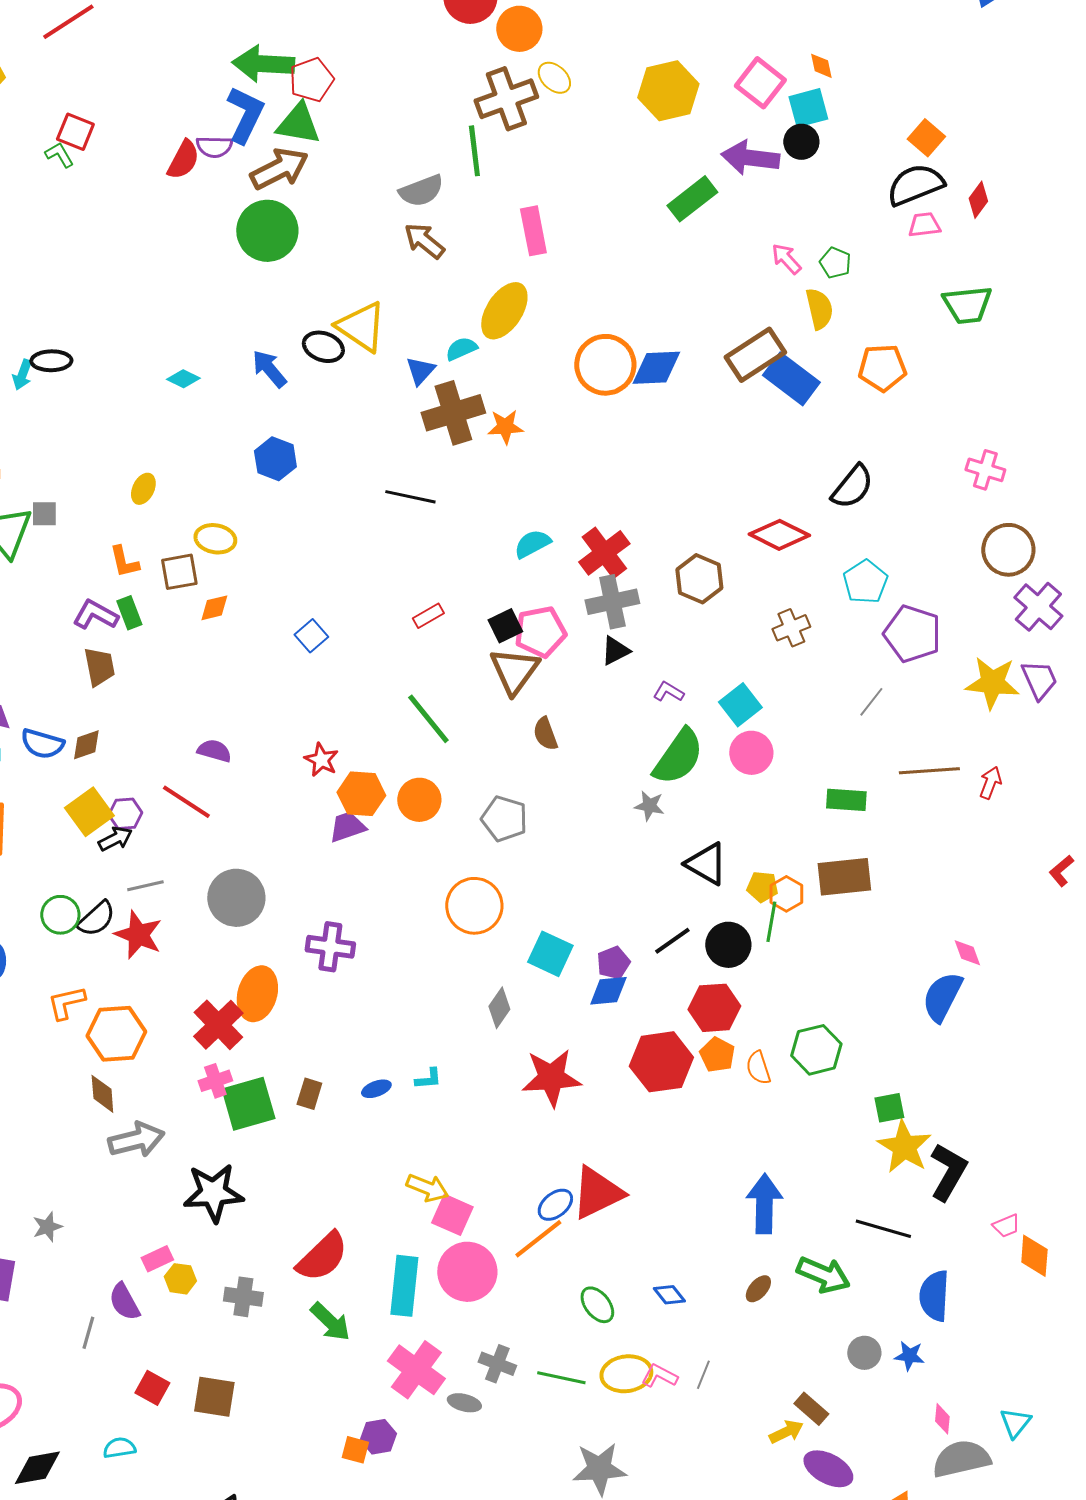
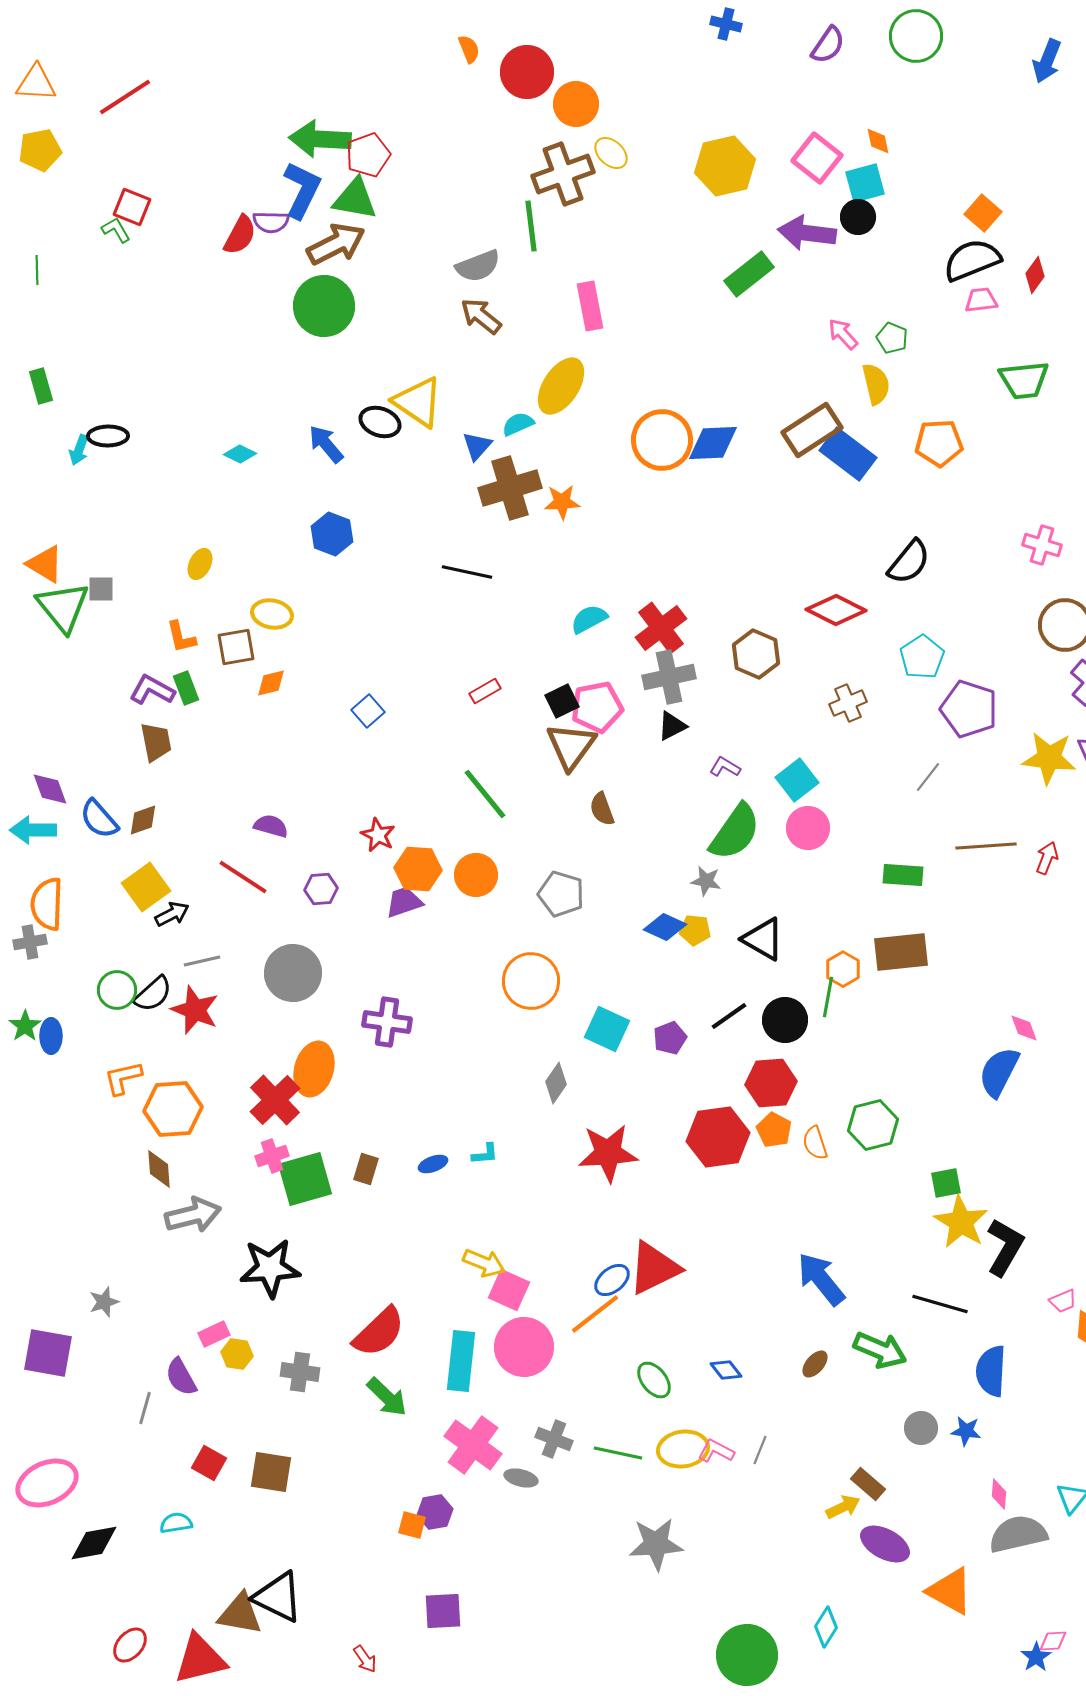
blue semicircle: (42, 744) -> (99, 819), turned 33
purple hexagon: (125, 814) -> (321, 889), moved
yellow pentagon: (762, 887) -> (695, 930), moved
blue diamond: (608, 991) -> (665, 927), moved, turned 30
blue arrow: (764, 1204) -> (821, 1279), turned -40

